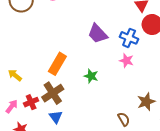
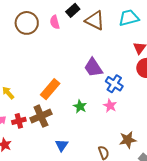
blue cross: (129, 38) -> (114, 84), moved
pink star: (126, 61) -> (110, 106), moved
blue triangle: (56, 117) -> (62, 145), moved

